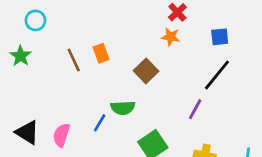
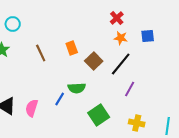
orange star: (171, 37) -> (121, 38), moved
orange rectangle: (101, 53) -> (72, 48), moved
black line: (217, 75) -> (121, 64), moved

